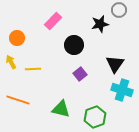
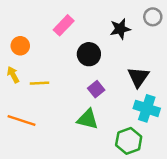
gray circle: (119, 10) -> (153, 17), moved
green triangle: (61, 109) -> (88, 119), moved
green hexagon: (95, 117) -> (129, 141), moved

